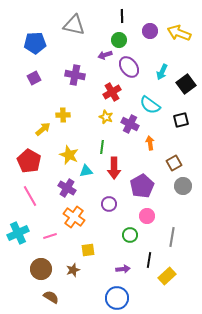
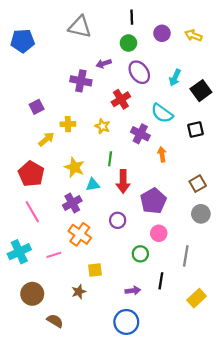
yellow arrow: (179, 33) -> (193, 35), size x0.7
blue pentagon: (35, 43) -> (23, 41), moved
purple arrow: (105, 55) -> (104, 64), moved
purple square: (34, 78) -> (37, 107), moved
yellow star: (106, 117) -> (103, 126), moved
brown square: (174, 163) -> (198, 184), moved
gray circle: (183, 186) -> (201, 214), moved
purple cross: (67, 188) -> (72, 203), turned 30
brown circle: (41, 269) -> (32, 294), moved
yellow rectangle: (167, 276) -> (197, 298), moved

